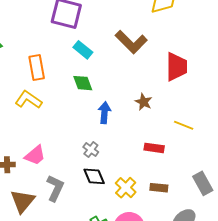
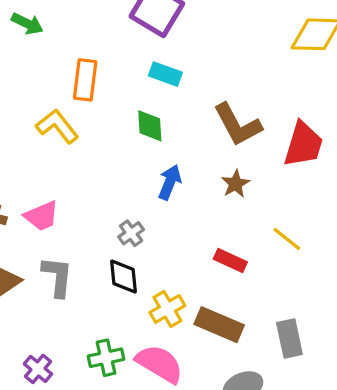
brown L-shape: (131, 42) -> (238, 125), moved
cyan rectangle: (83, 50) -> (165, 74), turned -36
gray L-shape: (55, 188) -> (57, 277), turned -36
brown rectangle: (159, 188) -> (219, 325), size x1.6

